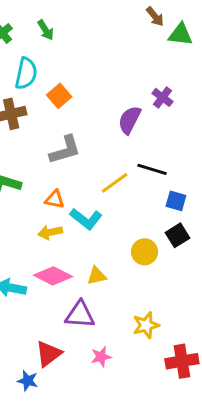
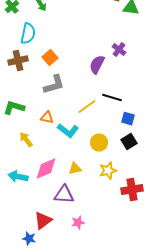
orange square: (59, 96) -> (50, 58), moved
yellow arrow: (50, 232) -> (26, 140), moved, turned 63
yellow circle: (145, 252) -> (99, 143), moved
pink diamond: (53, 276) -> (46, 169), turned -50
yellow star: (146, 325) -> (108, 171), moved
red cross: (182, 361) -> (132, 190), moved

